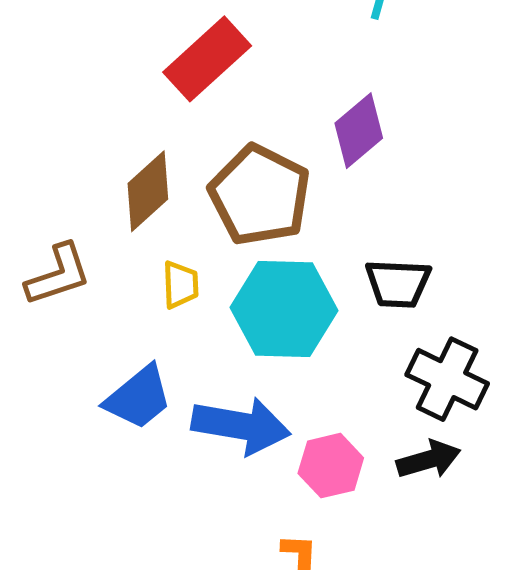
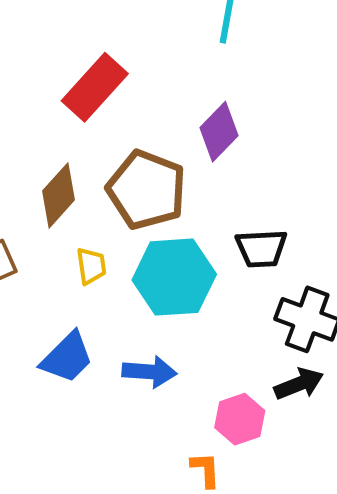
blue arrow: (241, 426) -> (149, 372), size x0.7
pink hexagon: (331, 466) -> (240, 419), moved

